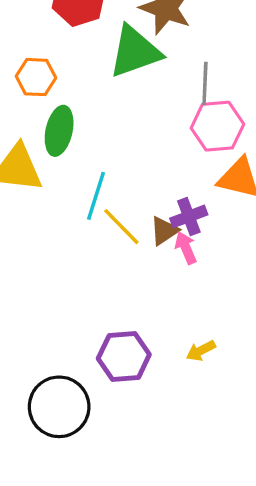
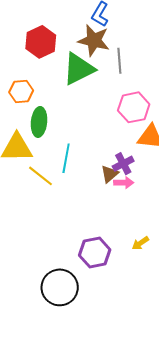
gray line: (205, 83) -> (119, 61), moved
yellow line: (121, 227) -> (41, 176), moved
pink arrow: (186, 248) -> (124, 183), turned 120

